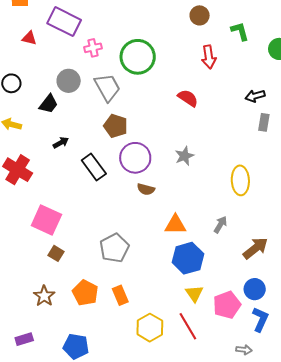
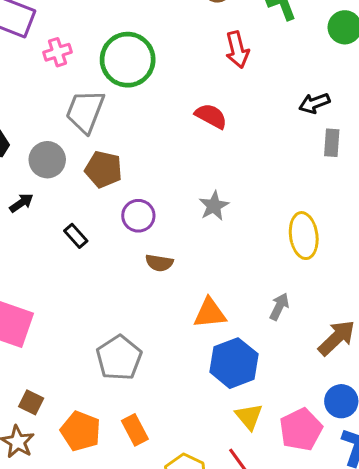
gray circle: (69, 81) -> (47, 160), moved
gray trapezoid: (107, 88) -> (85, 111), turned -124
purple circle: (135, 158) -> (138, 216), size x0.7
black rectangle: (94, 167) -> (76, 236), size x0.6
brown square: (56, 253) -> (31, 402), moved

